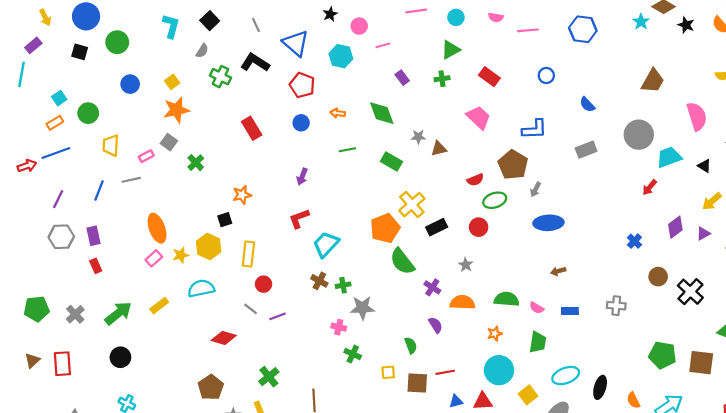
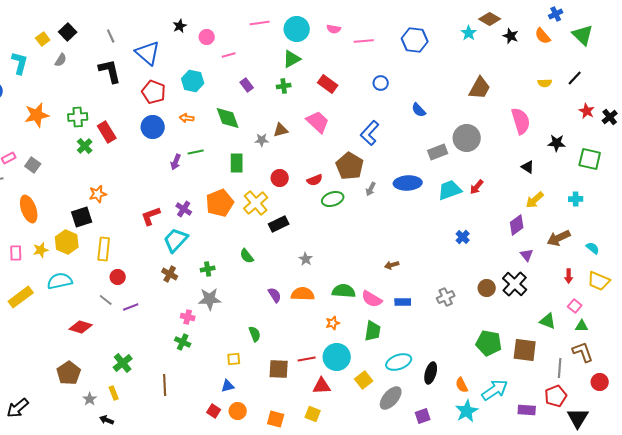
cyan circle: (456, 17) -> (297, 29), size x1.6
cyan L-shape: (171, 26) -> (20, 63), moved
cyan hexagon: (341, 56) -> (193, 81), moved
black L-shape: (255, 63) -> (110, 71), turned 44
green cross: (220, 77) -> (78, 117), moved, turned -30
yellow square: (172, 82) -> (43, 39), moved
blue circle: (301, 123) -> (153, 127), size x1.5
blue L-shape: (534, 129) -> (370, 133), turned 135
gray square: (169, 142) -> (33, 165), moved
brown triangle: (439, 149) -> (281, 130), moved
gray rectangle: (586, 150) -> (438, 152), moved
cyan trapezoid: (669, 157) -> (450, 190), moved
green rectangle: (391, 162) -> (237, 163), turned 60
green cross: (196, 163) -> (85, 146), moved
purple arrow: (302, 177) -> (176, 162), moved
black square: (225, 220) -> (82, 217), size x1.5
blue ellipse: (548, 223) -> (408, 183), moved
red circle: (479, 227) -> (280, 178), moved
purple diamond: (675, 227) -> (517, 225), moved
orange ellipse: (157, 228) -> (29, 209), moved
orange pentagon: (385, 228) -> (220, 203), moved
purple triangle: (703, 234) -> (527, 255), moved, turned -40
pink rectangle: (154, 258) -> (16, 253), turned -49
green semicircle: (402, 262) -> (247, 256), size x0.6
brown circle: (658, 277) -> (487, 288), moved
green cross: (343, 285) -> (208, 269), moved
purple cross: (432, 287) -> (184, 209), moved
yellow rectangle: (159, 306) -> (21, 297), size x1.4
gray cross: (616, 306) -> (446, 297), turned -30
pink semicircle: (537, 308) -> (372, 299), size x1.5
purple semicircle: (436, 325) -> (275, 295), moved
green cross: (353, 354) -> (183, 342), moved
red line: (445, 372) -> (307, 359), moved
brown square: (417, 383) -> (279, 369), moved
blue triangle: (456, 401) -> (228, 386), moved

